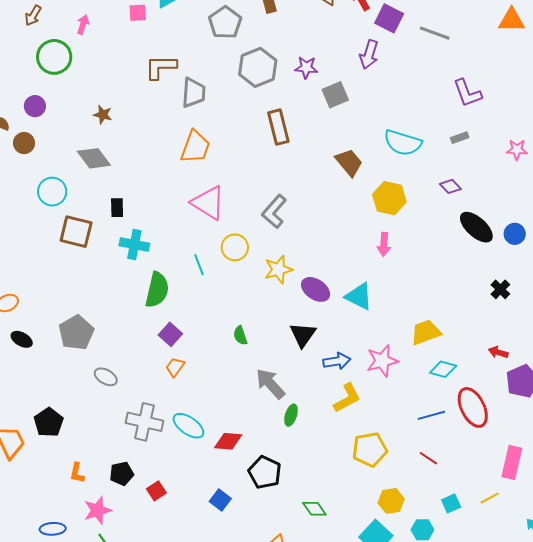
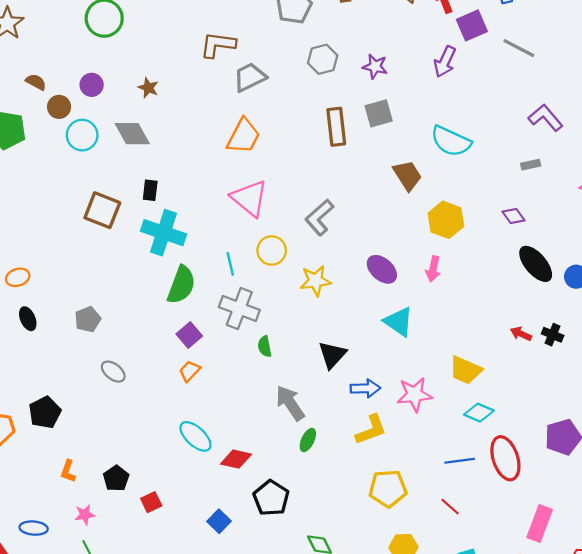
purple square: (389, 18) -> (472, 25), turned 32
gray hexagon: (258, 67) -> (323, 59), size x0.7
gray trapezoid: (194, 93) -> (250, 77), turned -128
purple L-shape: (467, 93) -> (546, 118), turned 152
gray square: (335, 95) -> (379, 113), moved
purple circle: (35, 106) -> (92, 85), moved
cyan semicircle: (403, 143) -> (451, 141), moved
cyan circle: (52, 192) -> (82, 135), moved
cyan cross: (134, 244) -> (164, 233), size x1.4
purple ellipse: (316, 289) -> (382, 269), moved
black cross: (500, 289) -> (553, 335), turned -30
yellow trapezoid: (426, 332) -> (466, 370), turned -144
gray pentagon: (76, 333) -> (88, 319), size x0.7
black ellipse: (22, 339) -> (28, 319), turned 30
red arrow: (498, 352) -> (521, 334), moved
gray cross: (145, 422) -> (239, 308), moved
black pentagon: (122, 474) -> (116, 478), turned -30
pink star: (98, 510) -> (85, 515), size x0.7

